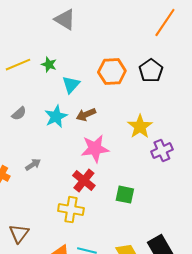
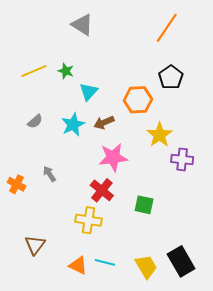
orange line: (165, 23) -> (167, 28), moved
orange hexagon: (112, 72) -> (138, 100), moved
purple cross: (162, 151) -> (182, 159), turned 30
gray arrow: (33, 165) -> (49, 174), turned -91

